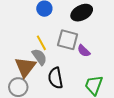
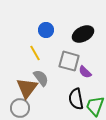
yellow line: (41, 43) -> (35, 53), moved
black semicircle: (55, 78) -> (76, 99), moved

